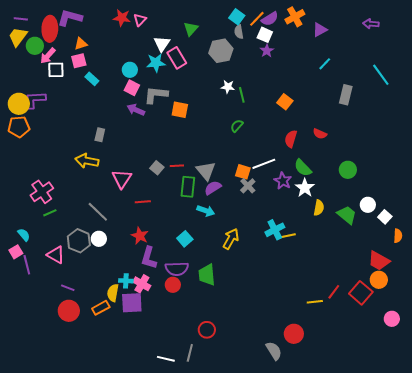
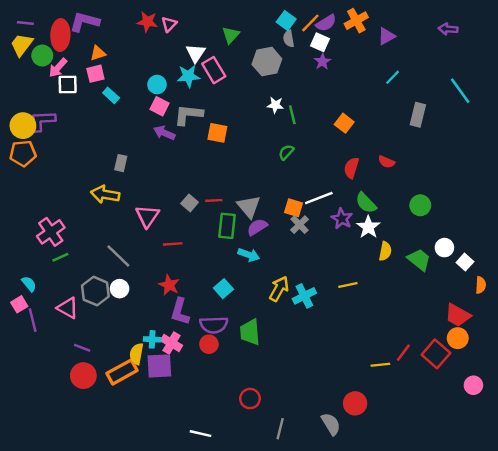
cyan cross: (275, 230) -> (304, 296), moved
orange rectangle: (101, 308) -> (122, 372), size x1.4
gray line: (190, 353) -> (280, 429), moved

